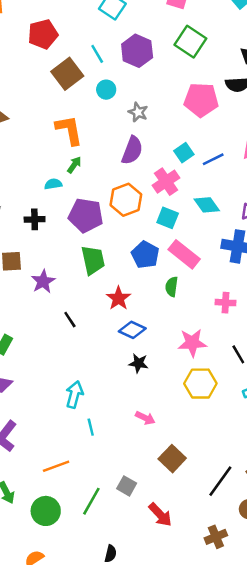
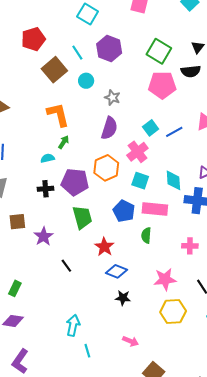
green square: (190, 42) -> (159, 51), moved
cyan diamond: (207, 205) -> (173, 180), moved, turned 35
black cross: (35, 219) -> (45, 189), moved
pink rectangle: (184, 254) -> (155, 209), turned -30

